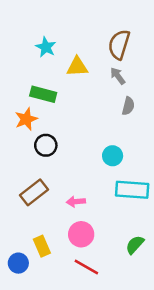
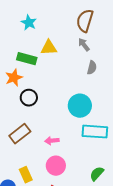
yellow triangle: (77, 67) -> (49, 48), moved
cyan circle: (113, 156) -> (80, 106), size x1.5

